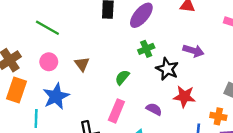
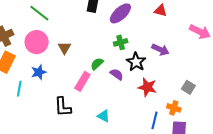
pink circle: (49, 62) -> (37, 42), size x1.5
blue star: (56, 96) -> (39, 72), size x0.7
purple semicircle: (154, 109) -> (117, 74), moved
pink rectangle: (116, 111) -> (82, 81), moved

